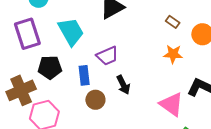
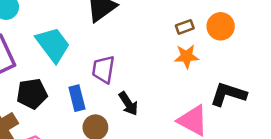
brown rectangle: (173, 22) -> (185, 27), moved, turned -48
purple trapezoid: (107, 56) -> (103, 69), turned 130

